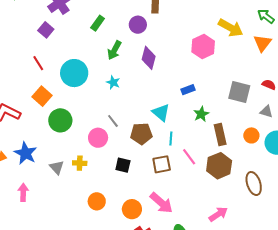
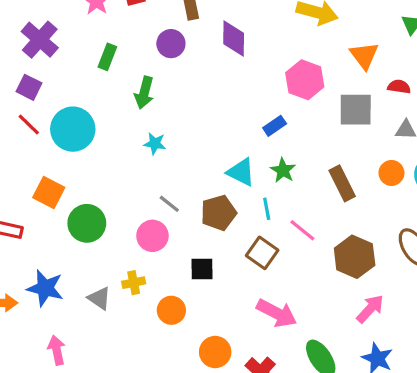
orange triangle: (262, 43) -> (364, 56), moved
pink hexagon: (203, 47) -> (305, 80), moved
purple diamond: (149, 58) -> (234, 39), moved
red line: (38, 63) -> (29, 125), moved
cyan circle: (74, 73) -> (73, 129), moved
green star: (201, 114) -> (283, 170), moved
brown square: (162, 164) -> (262, 253), turned -30
brown hexagon: (219, 166) -> (355, 257), moved
orange circle: (97, 201) -> (171, 310), moved
orange circle: (132, 209) -> (215, 352), moved

